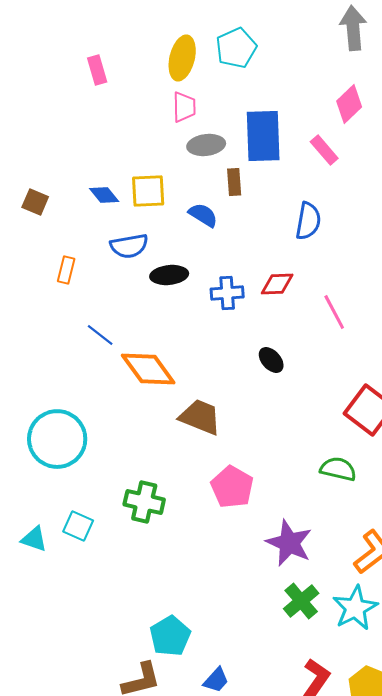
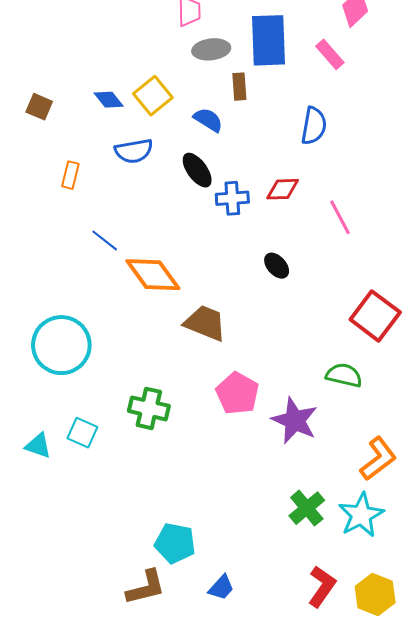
yellow square: (148, 191) -> (153, 96), turned -36
black ellipse: (169, 275) -> (197, 170), moved, turned 60
purple star: (289, 543) -> (295, 421), moved
cyan pentagon: (170, 636) -> (175, 543), turned -30

